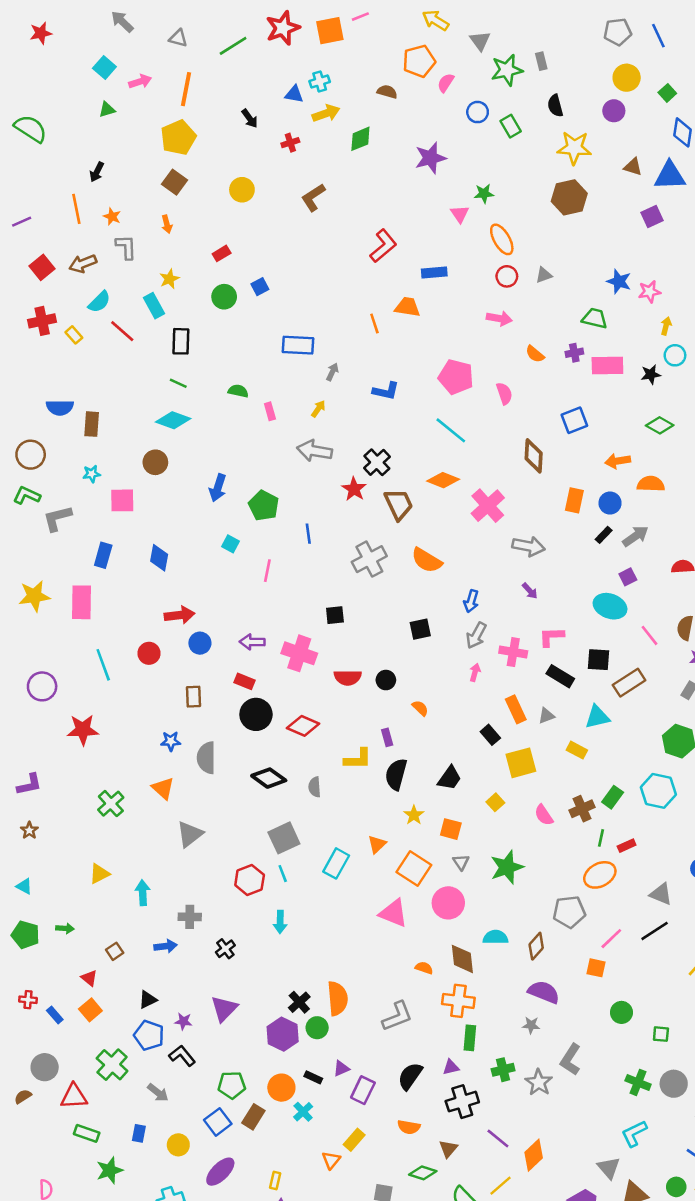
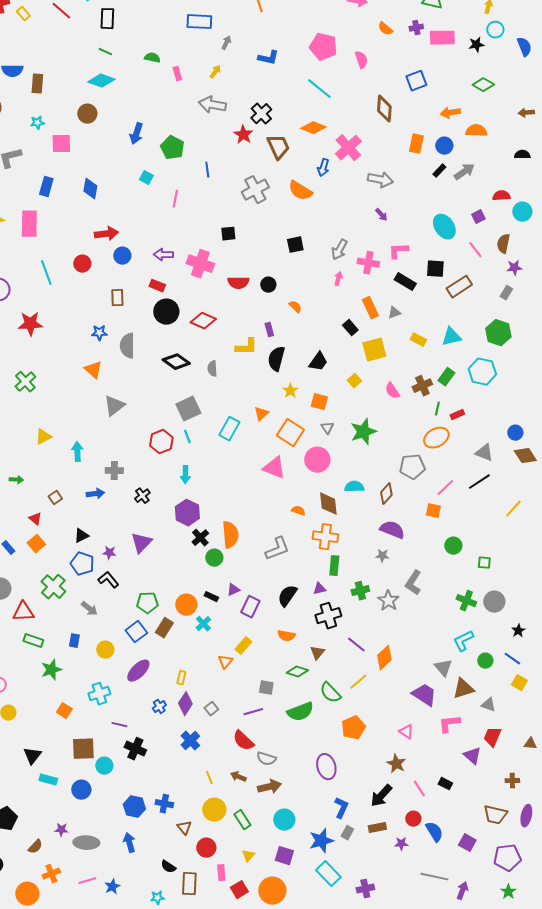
purple square: (628, 577) -> (478, 217), moved
blue arrow: (471, 601) -> (323, 168), moved
cyan ellipse: (610, 606) -> (444, 227), turned 35
cyan triangle: (597, 717) -> (451, 337), moved
green cross: (111, 804) -> (25, 382), moved
purple hexagon: (283, 1034) -> (187, 513), moved
green circle: (676, 1187) -> (485, 661), moved

